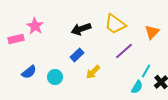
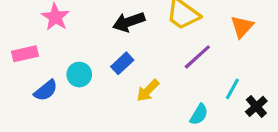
pink rectangle: (16, 39) -> (25, 54), moved
cyan circle: (55, 77) -> (79, 75), moved
cyan semicircle: (137, 87) -> (199, 114), moved

